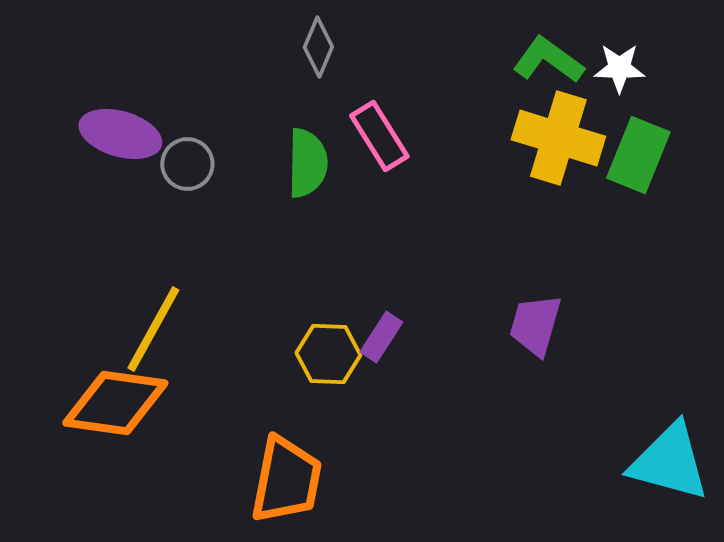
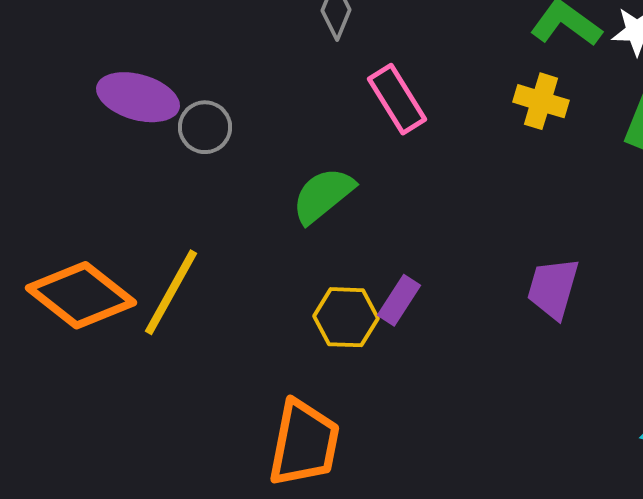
yellow cross: (558, 138) -> (541, 101), moved, size x0.6
green semicircle: (307, 163) -> (323, 195), moved, turned -130
orange diamond: (115, 403) -> (81, 295), moved, turned 30

